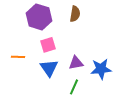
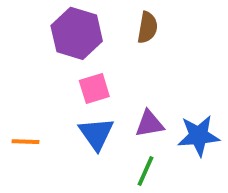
orange line: (18, 57) -> (26, 142), moved

